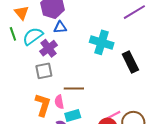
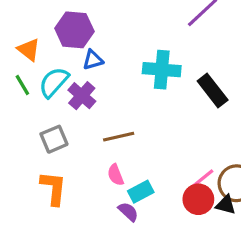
gray square: (44, 71) -> (54, 139), moved
brown line: (74, 88) -> (119, 137), moved
orange L-shape: (43, 105) -> (54, 188), moved

